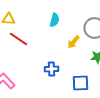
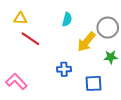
yellow arrow: (74, 42) -> (86, 42), size x1.5

